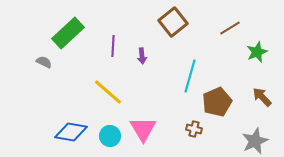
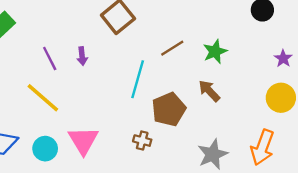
brown line: (230, 28) -> (172, 48), moved
purple line: (113, 46) -> (50, 58), moved, turned -30
brown arrow: (262, 97) -> (209, 91), moved

